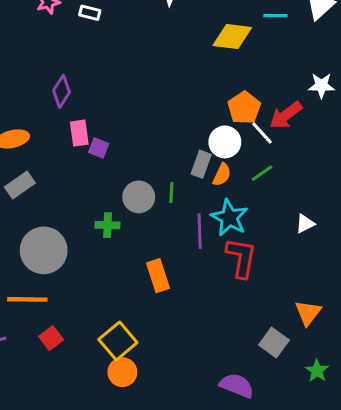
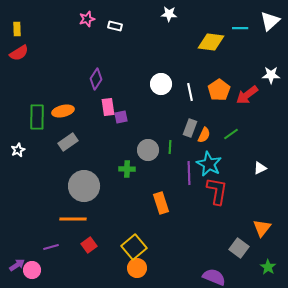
white line: (262, 133) -> (190, 92), moved, turned 30
white circle: (225, 142) -> (161, 84), moved
purple square: (99, 148) -> (121, 117), turned -32

